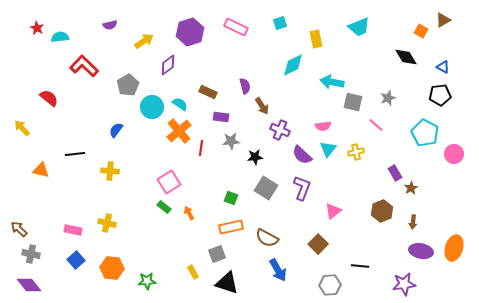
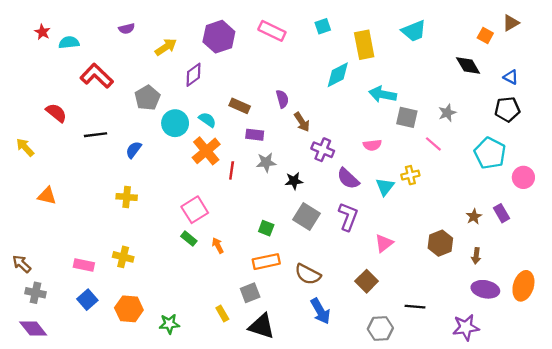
yellow rectangle: (316, 39) -> (364, 45), size x1.4
cyan triangle: (328, 149) -> (385, 187), moved
black line: (75, 154) -> (95, 135), moved
purple rectangle: (395, 173) -> (502, 213), moved

